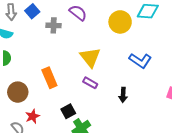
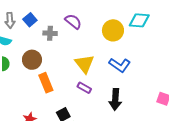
blue L-shape: (140, 61) -> (120, 65), moved
brown circle: (18, 92) -> (32, 60), moved
black arrow: (123, 95) -> (115, 99), size x1.5

